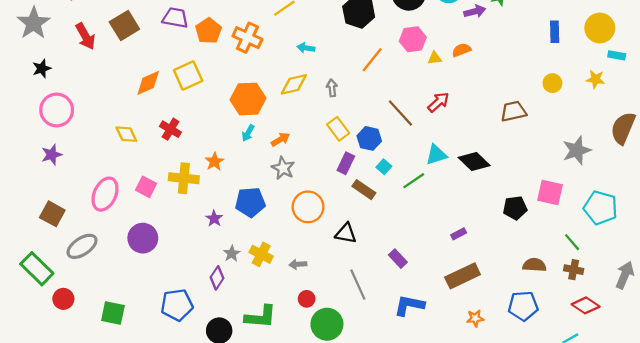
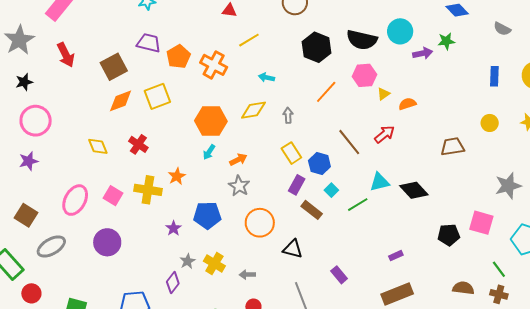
brown square: (124, 26) -> (114, 67), moved
orange semicircle: (461, 50) -> (407, 104), moved
yellow triangle: (435, 58) -> (383, 94), turned -32

